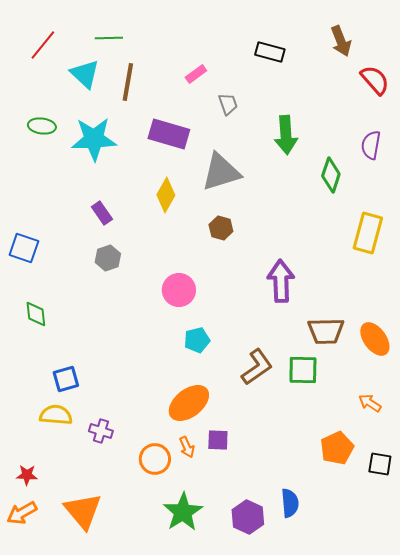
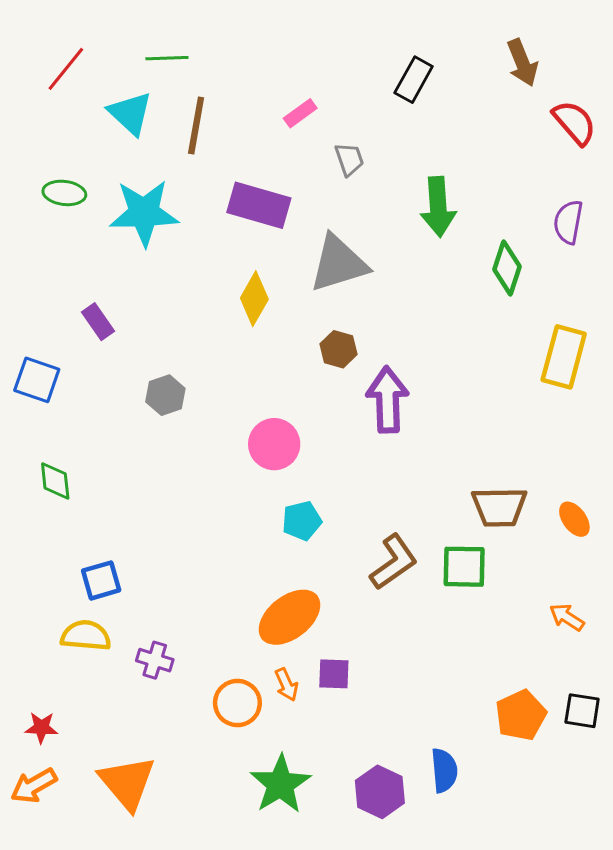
black rectangle: (270, 52) -> (414, 80), turned -76
purple rectangle: (102, 213) -> (98, 322), moved
purple arrow: (281, 281) -> (388, 400), moved
orange ellipse: (375, 339) -> (574, 519), size x0.7
orange pentagon: (337, 448) -> (521, 715), moved

